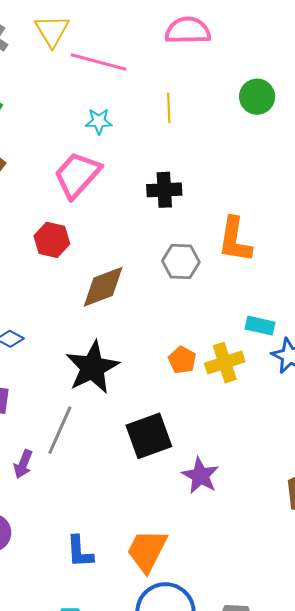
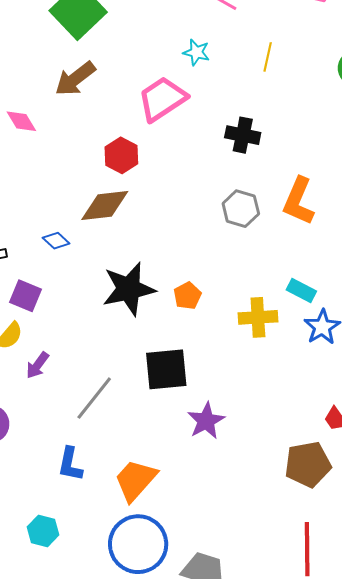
brown diamond: (103, 287) -> (105, 205), moved
orange pentagon: (182, 360) -> (187, 296), moved
gray line: (60, 430) -> (94, 398), moved

